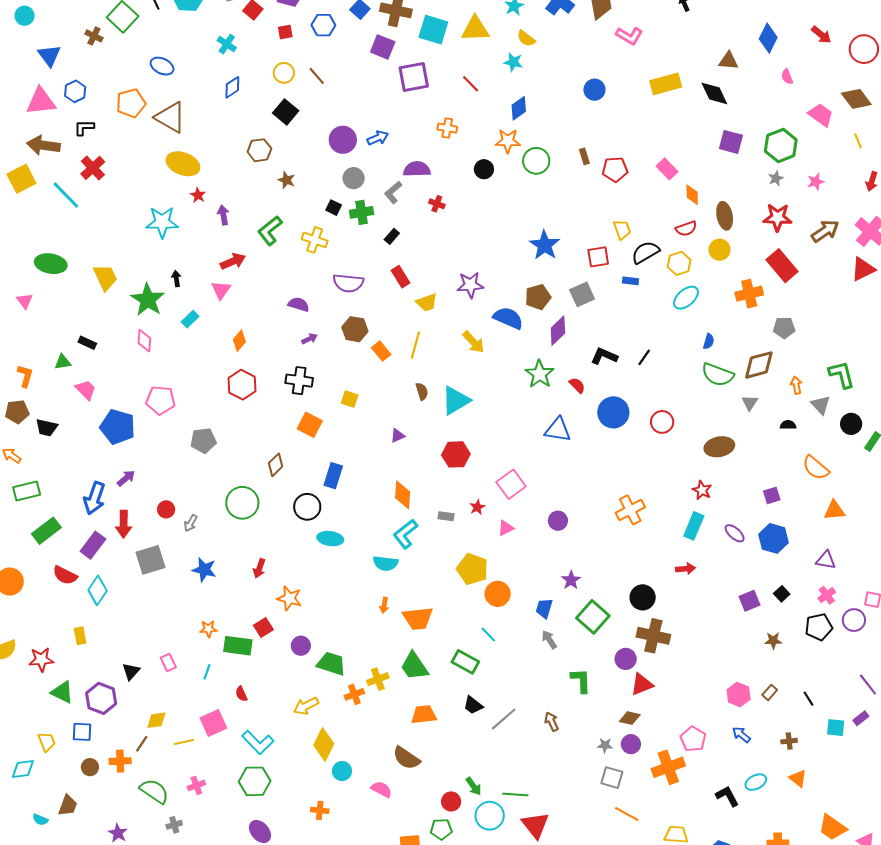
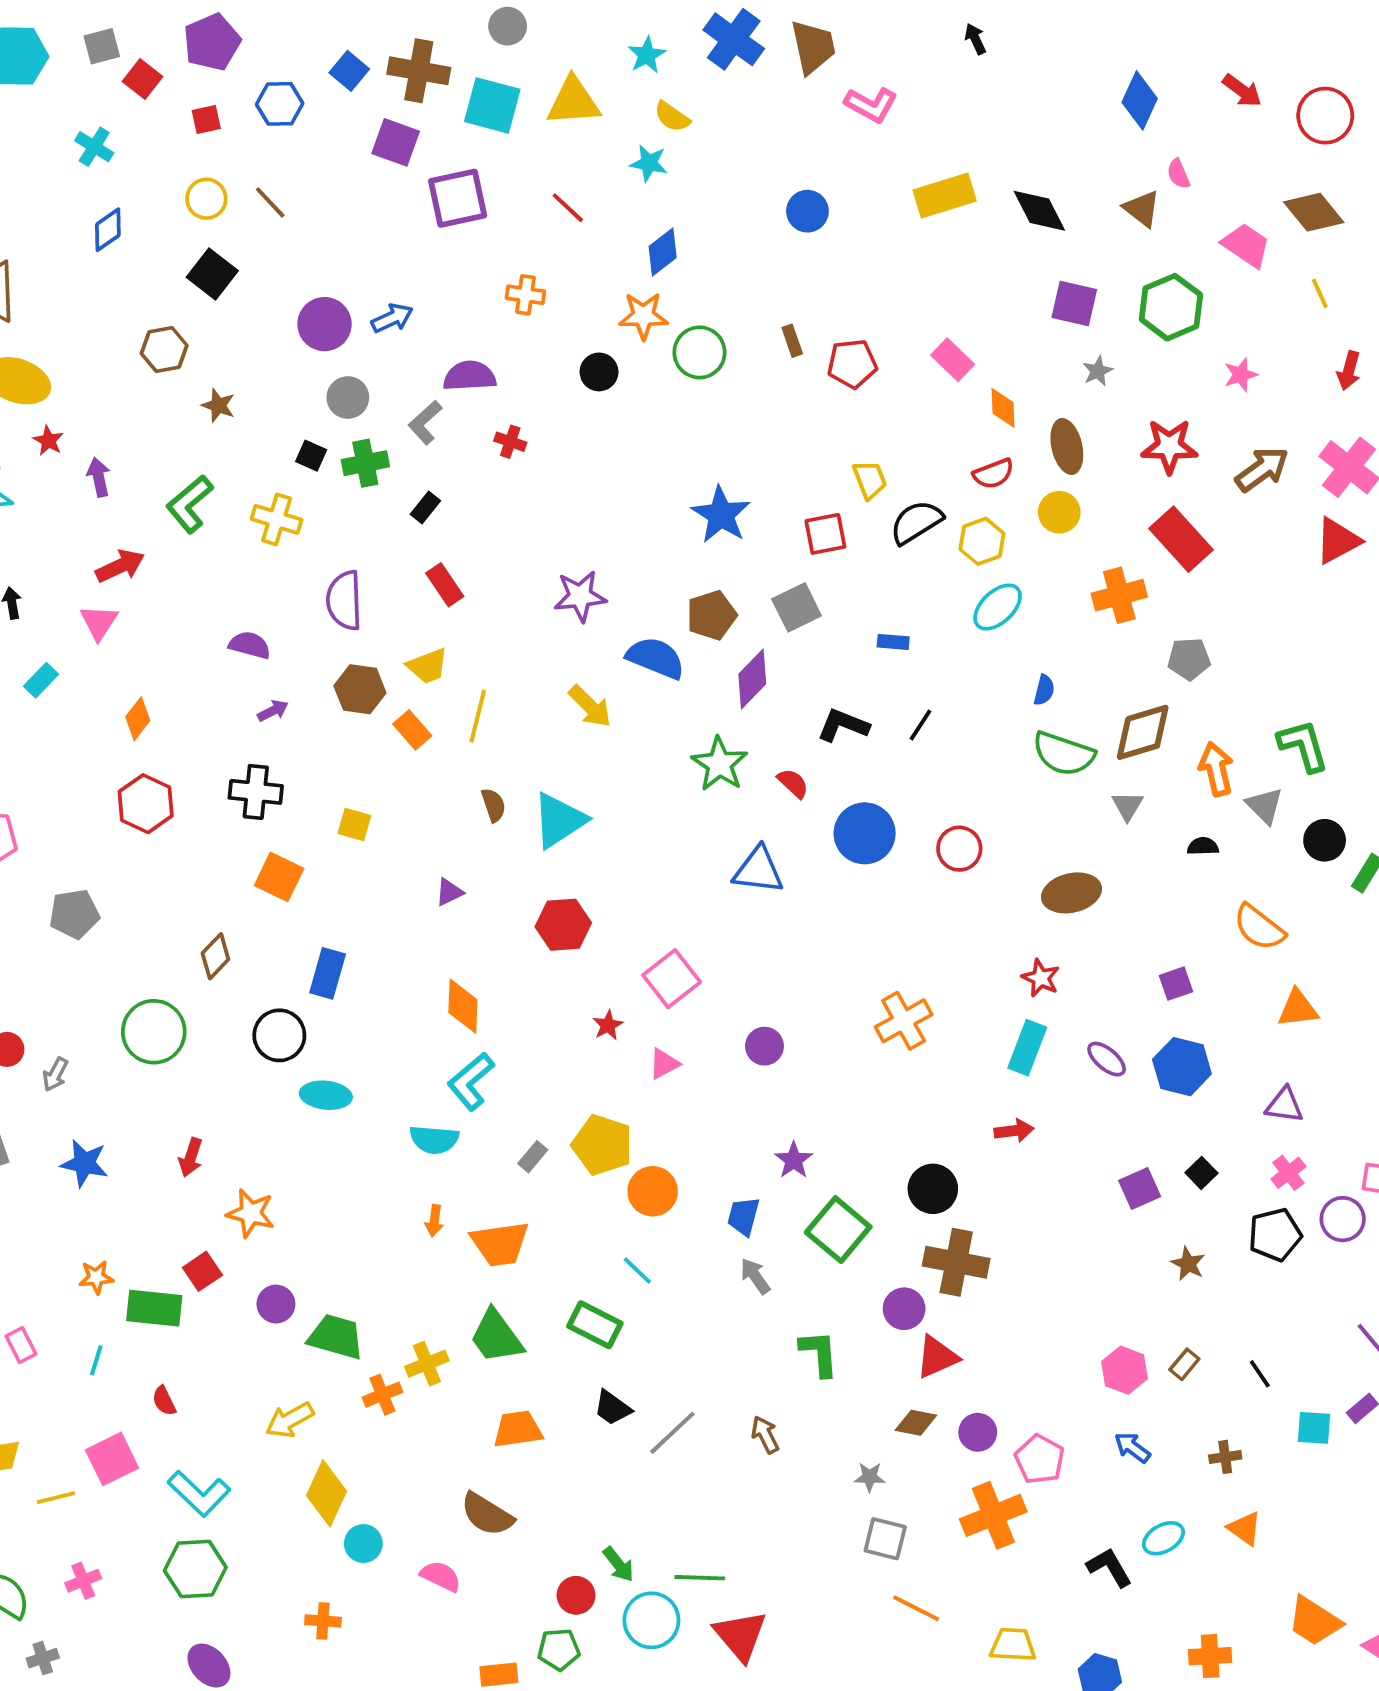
brown triangle: (728, 61) -> (1142, 209), moved, turned 35
gray star: (776, 178) -> (1098, 371), moved
blue rectangle: (630, 281) -> (893, 642), moved
purple semicircle: (348, 283) -> (344, 600), turned 84
yellow trapezoid: (427, 302) -> (428, 666), moved
orange arrow: (796, 385) -> (1216, 769), size x1.5
gray rectangle: (446, 516) -> (533, 1157), moved, turned -56
brown star: (773, 641) -> (1188, 1264), turned 30
purple circle: (631, 744) -> (978, 1432), moved

